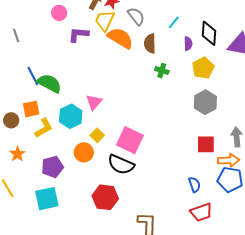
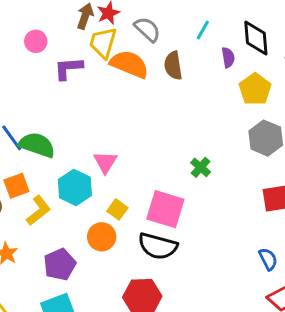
green cross: (162, 71) -> (201, 167), moved, turned 32

